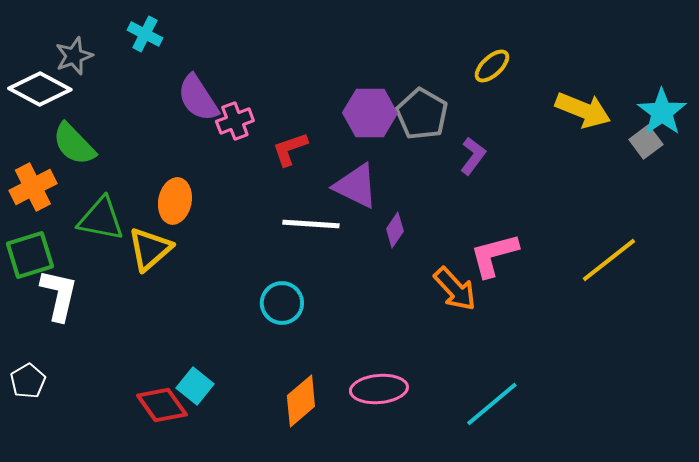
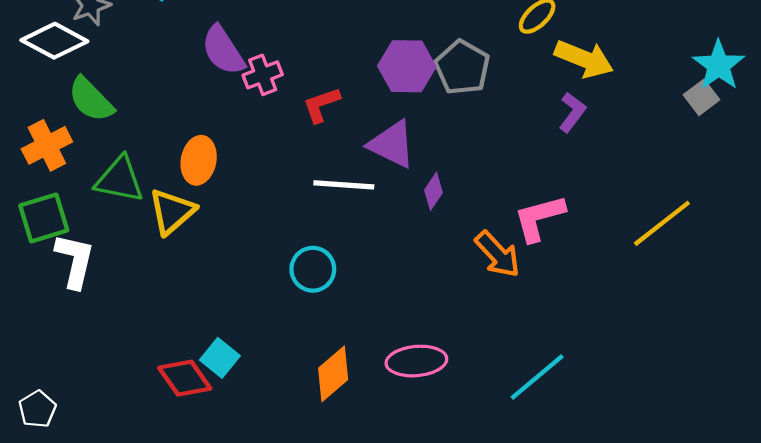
yellow arrow: (583, 110) -> (584, 59), moved
purple L-shape: (473, 156) -> (572, 112), moved
white pentagon: (28, 381) -> (37, 409), moved

